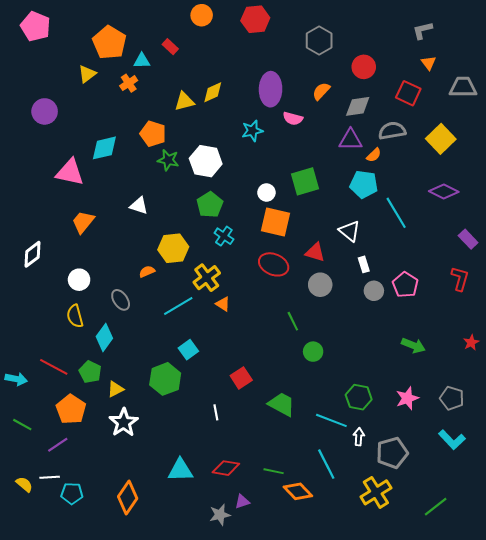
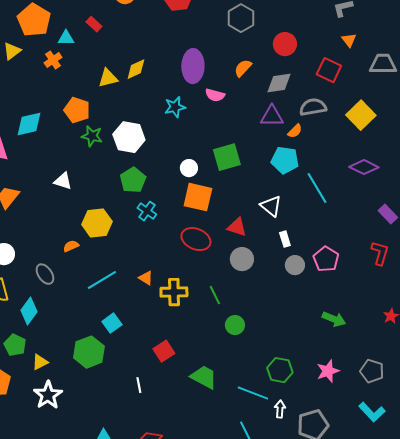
yellow cross: (207, 278) -> (174, 292), moved, turned 36

